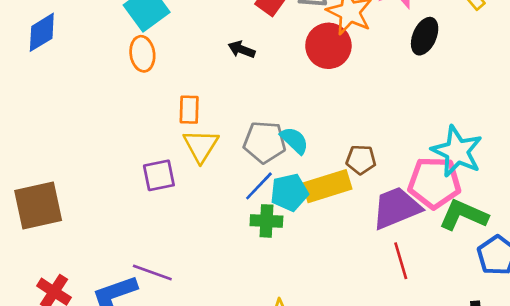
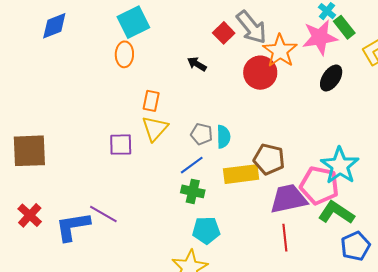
cyan semicircle: (294, 140) -> (223, 137), turned 35
gray pentagon: (265, 142) -> (202, 134), size x0.7
brown pentagon: (361, 160) -> (269, 159), size x1.4
cyan pentagon: (289, 192) -> (206, 230), moved

